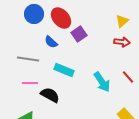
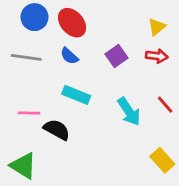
purple square: (79, 34) -> (116, 56), moved
blue semicircle: (51, 42) -> (69, 56), moved
gray line: (28, 59) -> (26, 57), moved

